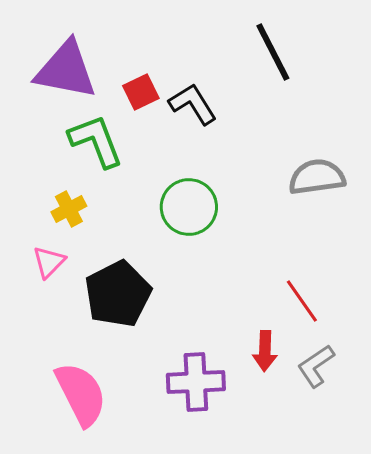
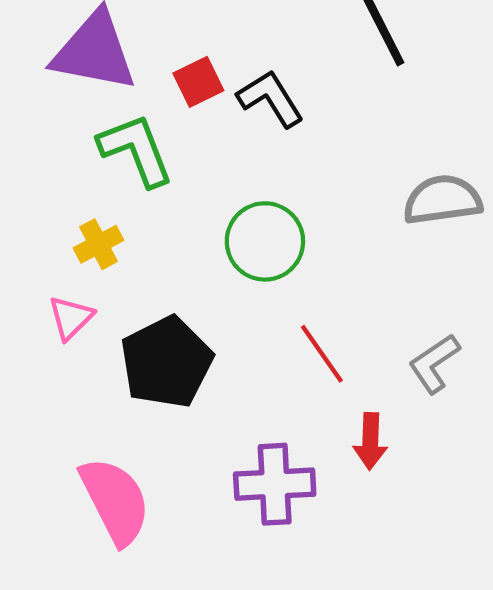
red line: (302, 301) -> (322, 354), moved
gray L-shape: (316, 366) -> (434, 363), moved

